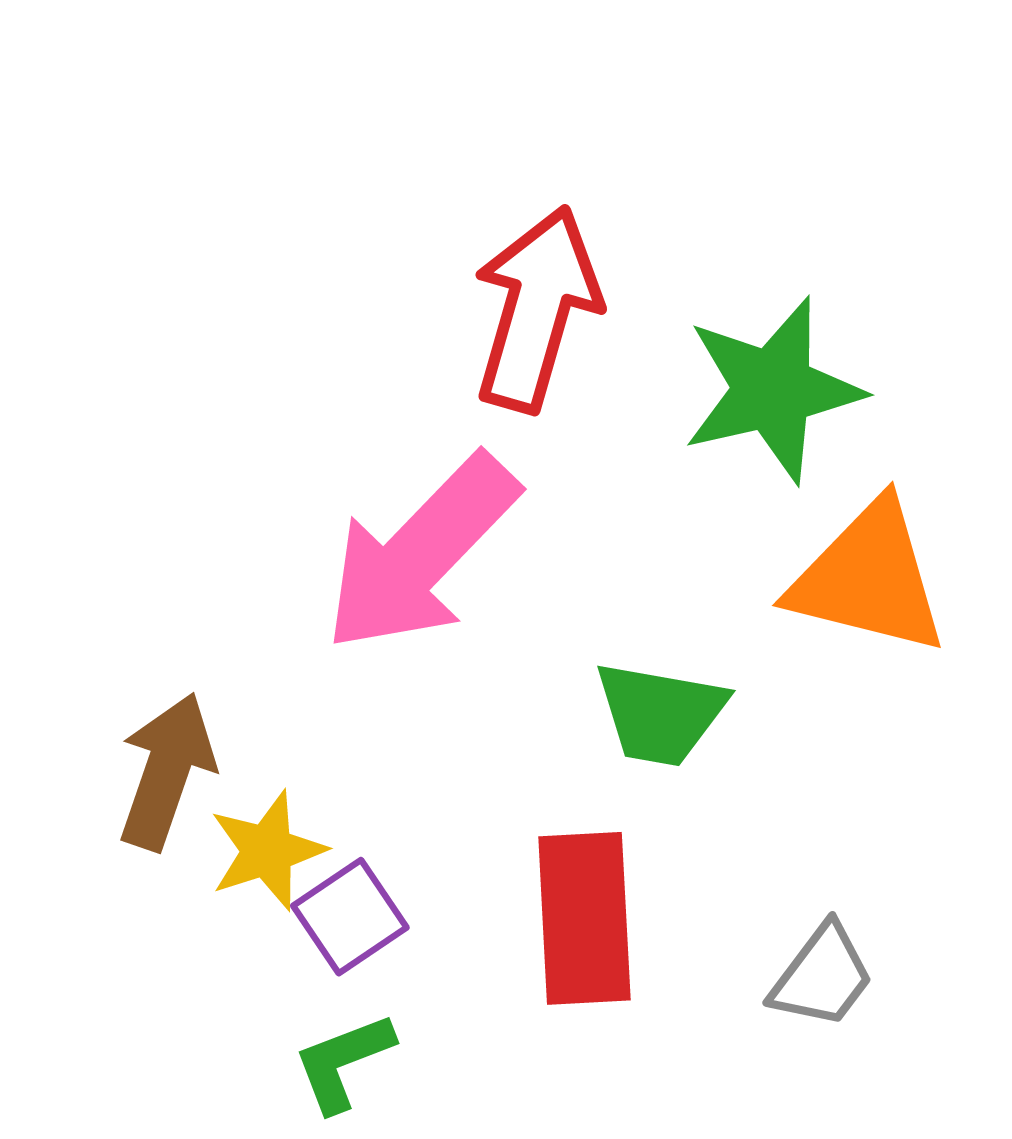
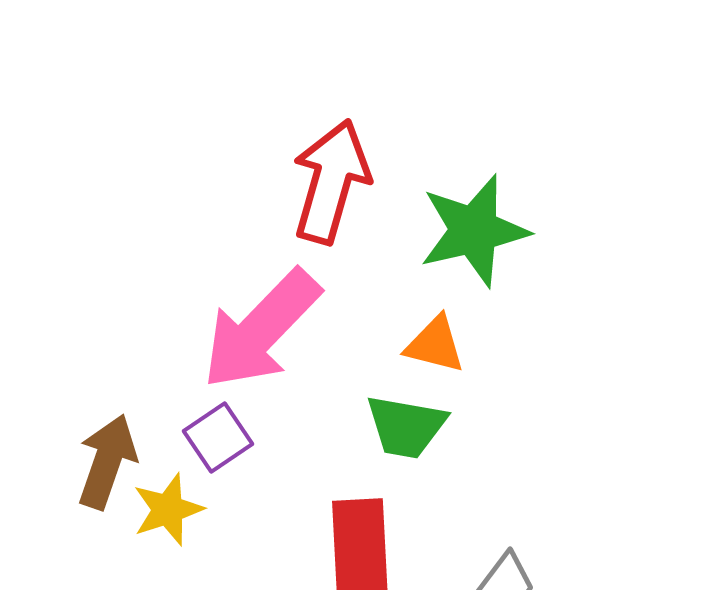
orange triangle: (869, 578) -> (435, 345), moved, size x0.6
purple square: (350, 917) -> (218, 438), moved

